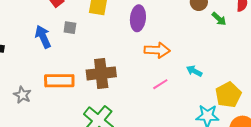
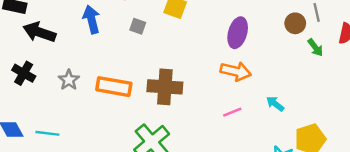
purple ellipse: (138, 18) -> (238, 33), moved
blue arrow: (43, 37) -> (92, 19), moved
gray star: (22, 95) -> (69, 80), moved

